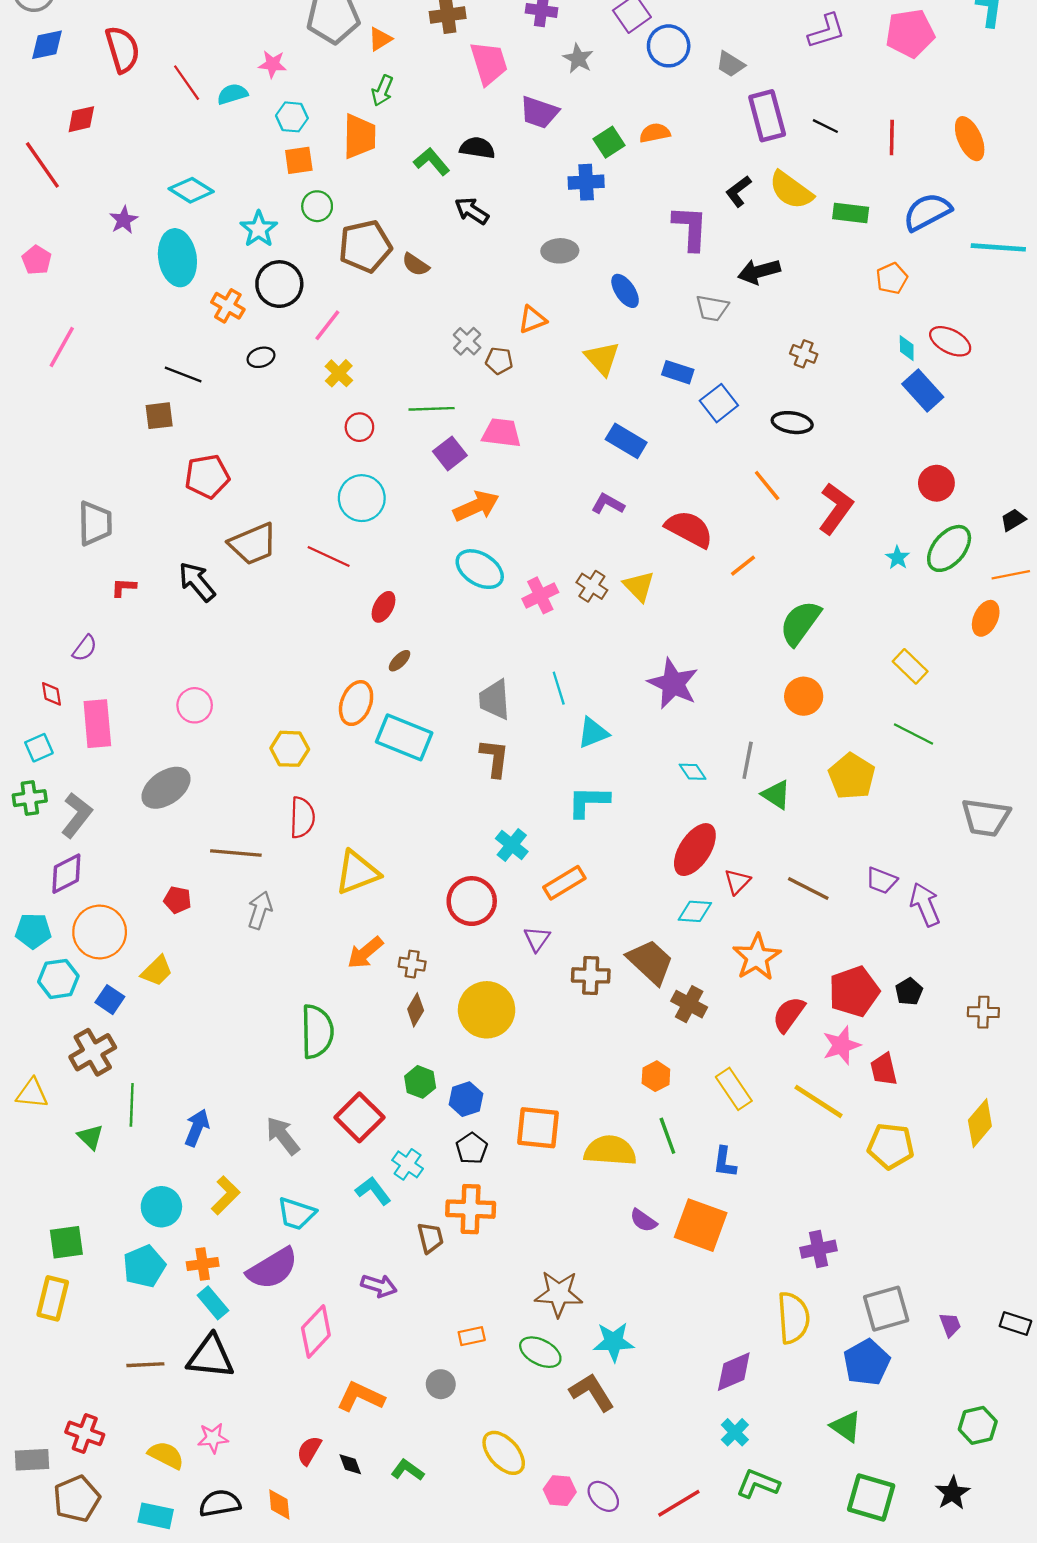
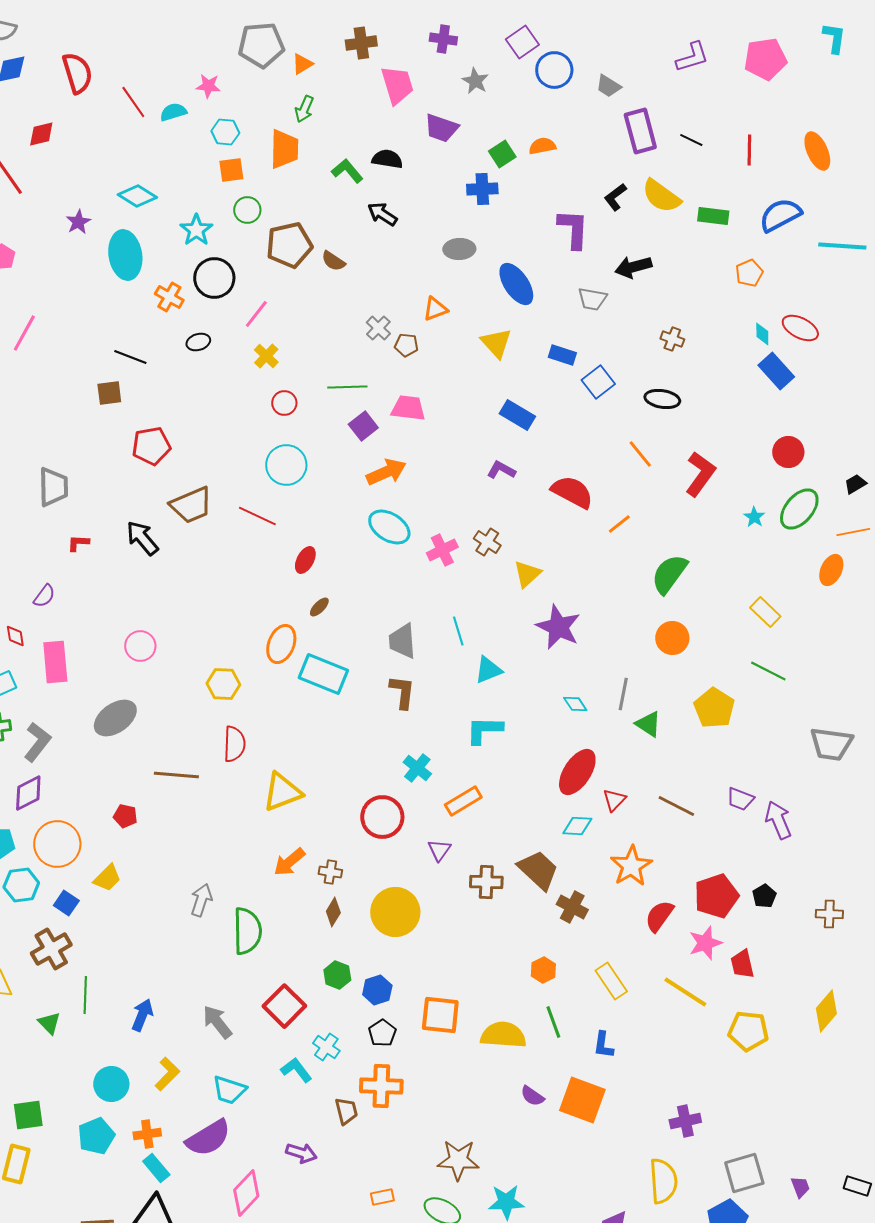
blue ellipse: (625, 291) -> (516, 284), size x1.4
yellow triangle: (639, 586) -> (527, 574), moved, turned 32
gray arrow: (260, 910) -> (201, 900), moved

